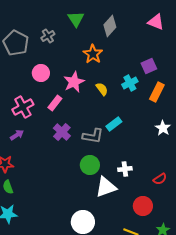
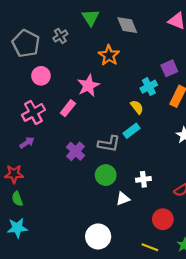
gray diamond: (110, 26) -> (127, 25), turned -65
pink circle: (41, 73) -> (41, 76), moved
yellow semicircle: (102, 89) -> (137, 107), moved
purple cross: (62, 132) -> (75, 151), moved
white triangle: (106, 187) -> (123, 199), size x0.6

